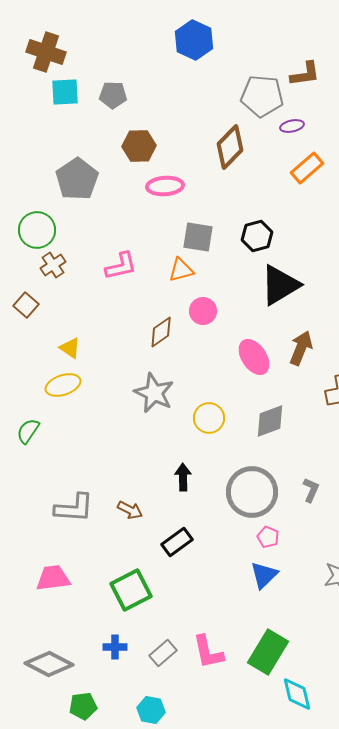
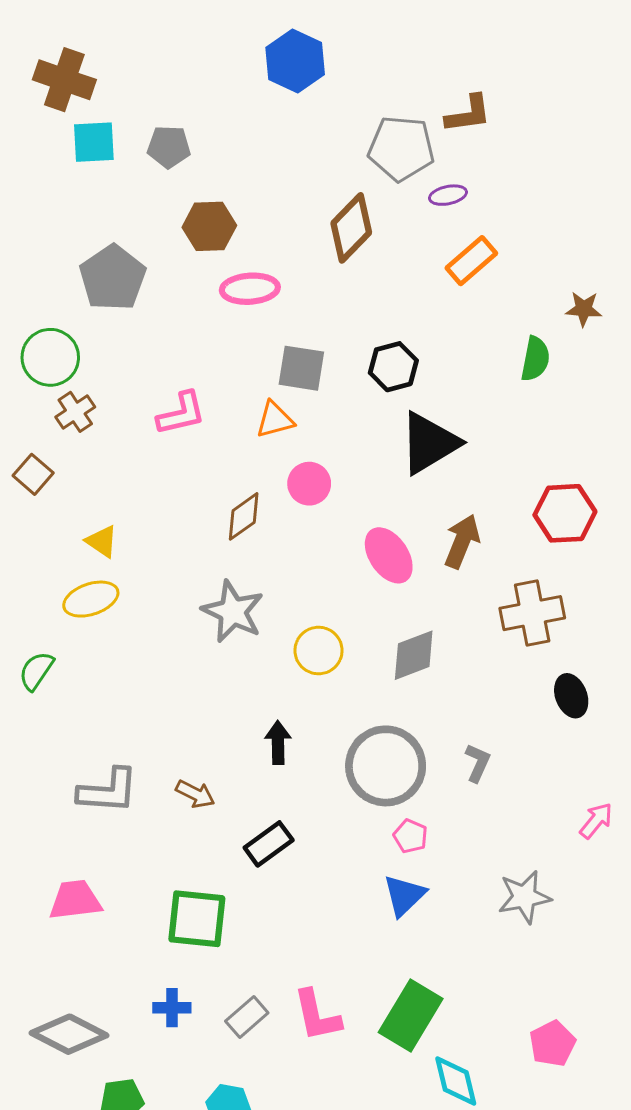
green square: (131, 590) -> (197, 919), turned 33

